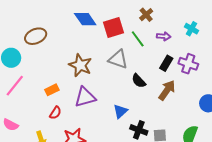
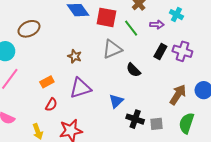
red square: (113, 27) -> (106, 17), turned 30
cyan cross: (191, 29) -> (176, 15), moved
gray triangle: (118, 59) -> (112, 49), turned -40
brown star: (80, 65) -> (75, 56), size x0.6
brown arrow: (167, 90) -> (178, 95), moved

